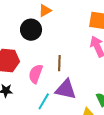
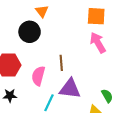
orange triangle: (45, 10) -> (42, 11), turned -32

